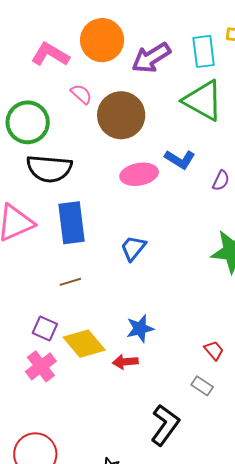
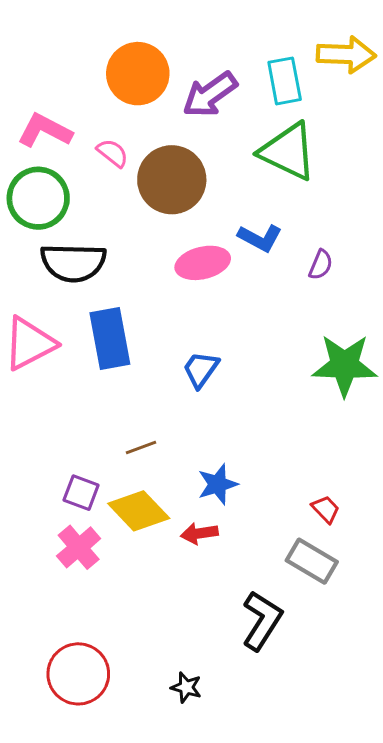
pink L-shape: (50, 54) -> (45, 131), moved
brown line: (70, 282) -> (141, 448), moved
gray rectangle: (202, 386) -> (312, 561), size x1.6

